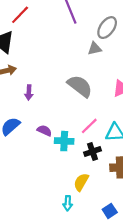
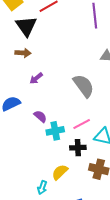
purple arrow: (29, 93) -> (36, 78), turned 32
cyan cross: (64, 141) -> (55, 131), turned -30

